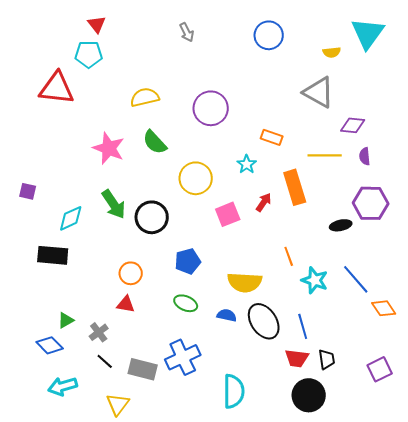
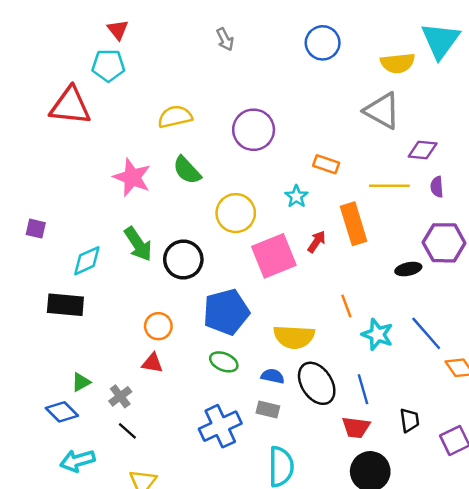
yellow semicircle: (332, 52) -> (398, 63), size x1.6
pink square: (228, 214) -> (274, 256), size x1.5
blue pentagon: (188, 261) -> (226, 312), size x1.5
black trapezoid: (327, 359) -> (410, 420), moved
gray rectangle: (143, 369) -> (268, 410), moved, size x0.7

